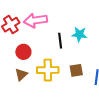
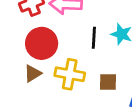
red circle: (23, 52) -> (42, 43), size x1.5

